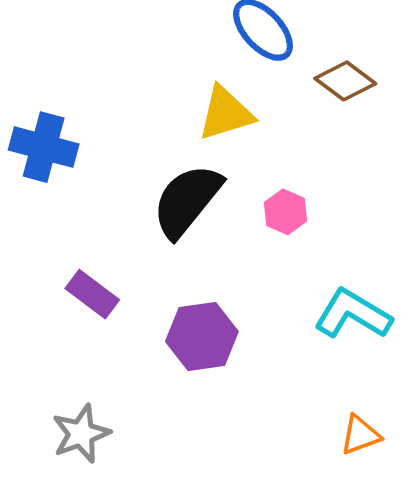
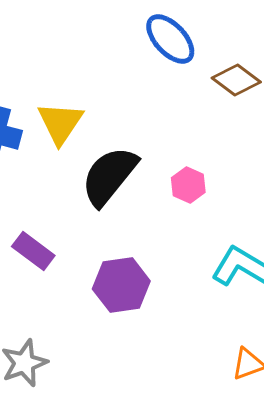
yellow triangle: (226, 113) -> (60, 123), moved, turned -39

